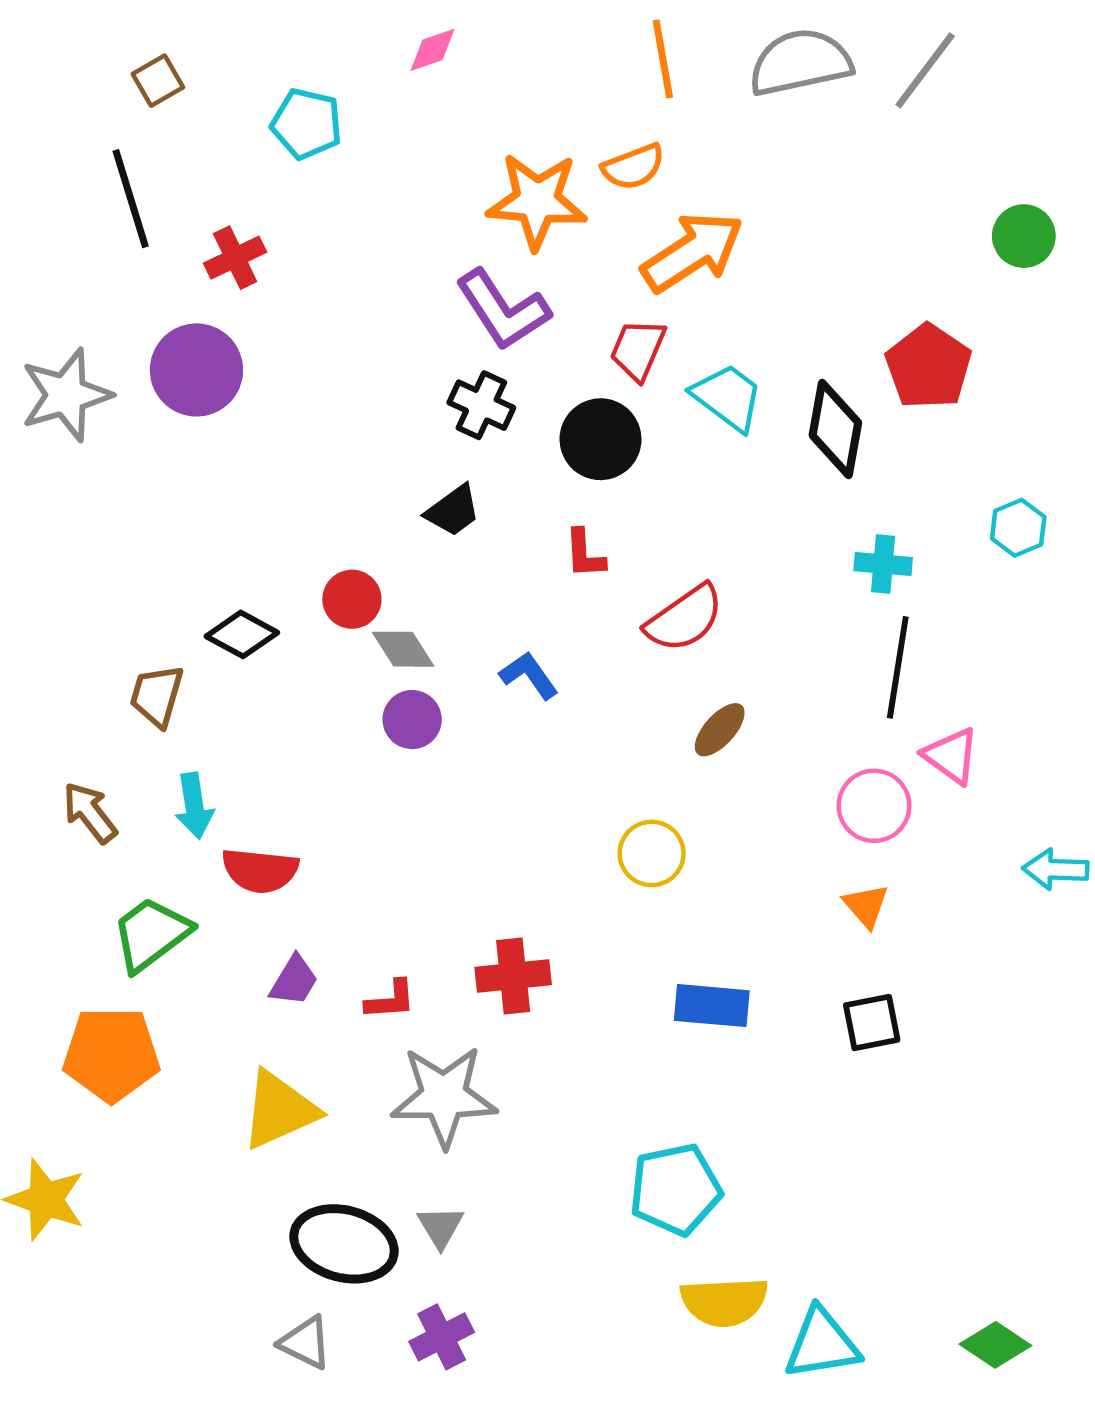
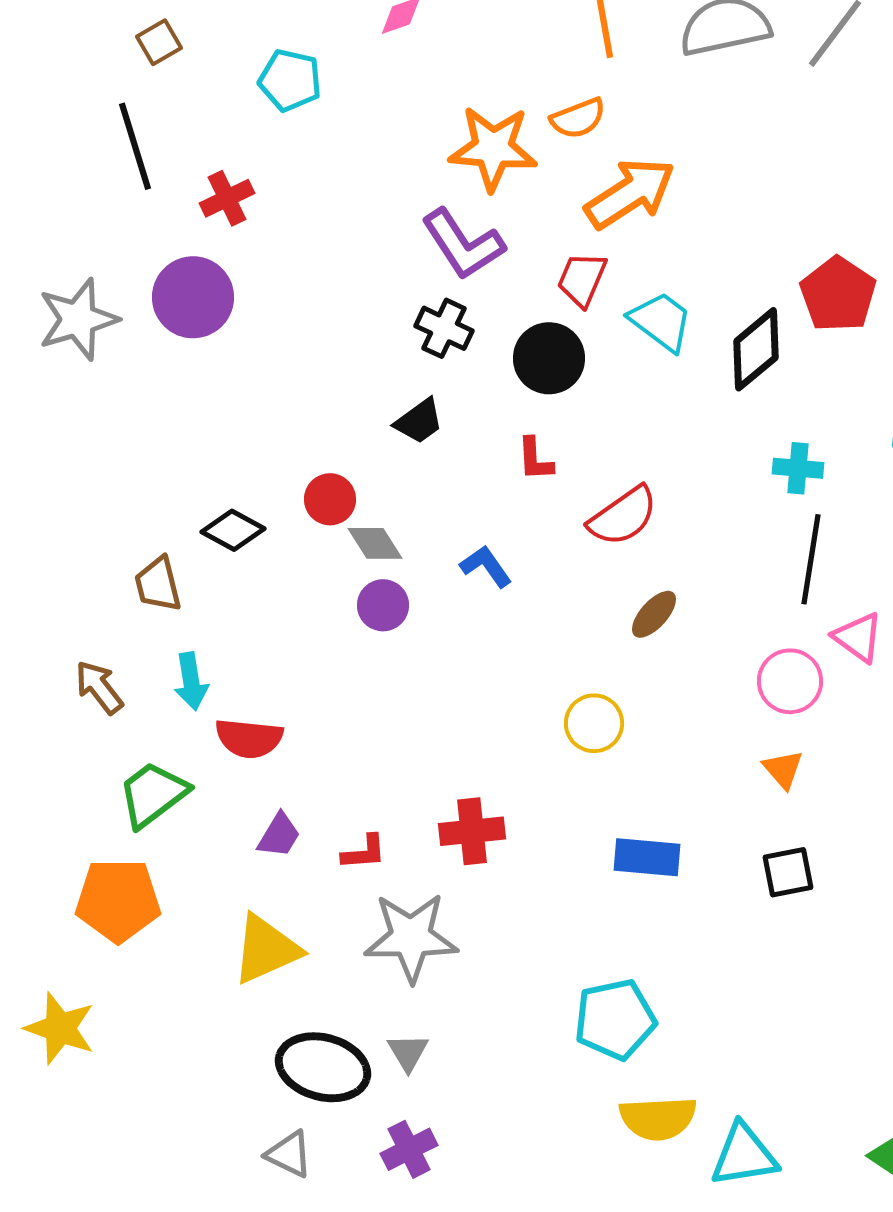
black diamond: (835, 429) -> (756, 349), turned 40
brown trapezoid: (157, 696) -> (158, 584), turned -30

